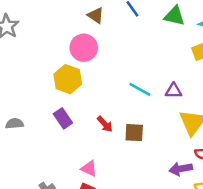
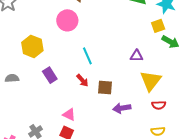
yellow hexagon: (68, 79) -> (32, 46), moved
cyan line: (140, 89) -> (87, 56), moved, turned 36
purple arrow: (181, 169) -> (122, 108), moved

